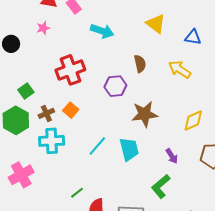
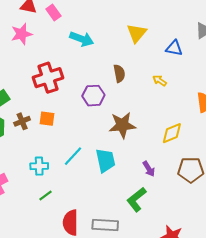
yellow triangle: (156, 24) -> (137, 33), turned 30
pink star: (43, 28) -> (22, 34), size x1.5
yellow arrow: (180, 69) -> (160, 81), size x0.6
orange square: (71, 110) -> (47, 119), turned -35
cyan cross: (52, 141) -> (39, 166), moved, size x0.7
green line: (77, 193) -> (45, 195), moved

